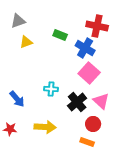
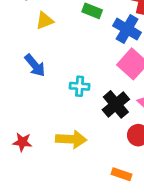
blue arrow: (17, 99) -> (35, 65), moved
orange rectangle: (87, 142) -> (121, 174), moved

